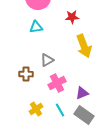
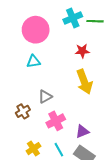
red star: (72, 17) -> (82, 51), moved
brown cross: (26, 74) -> (23, 111), turned -32

